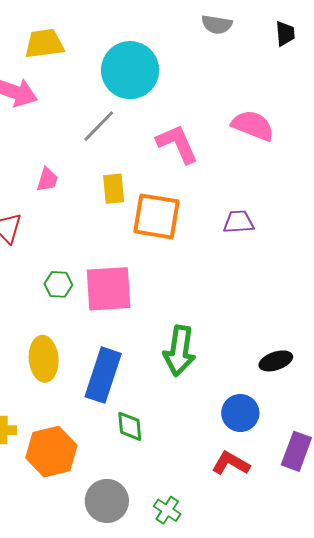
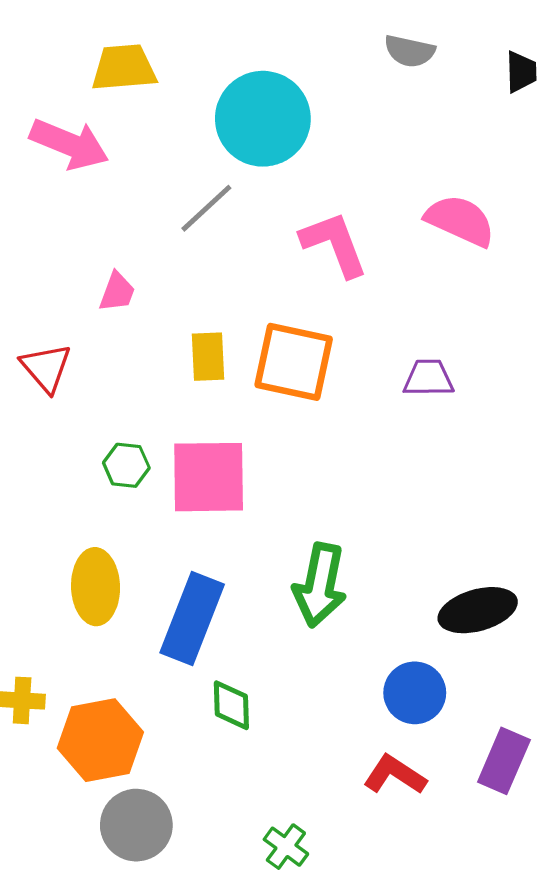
yellow rectangle: (114, 189) -> (208, 357), moved
black ellipse: (276, 361) -> (478, 610), size x1.4
gray circle: (107, 501) -> (136, 825), moved

